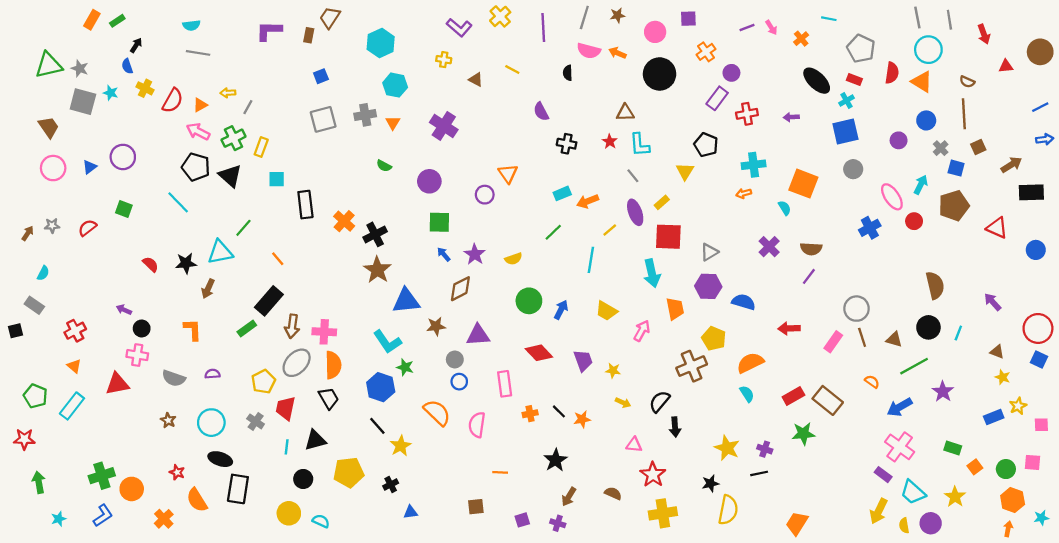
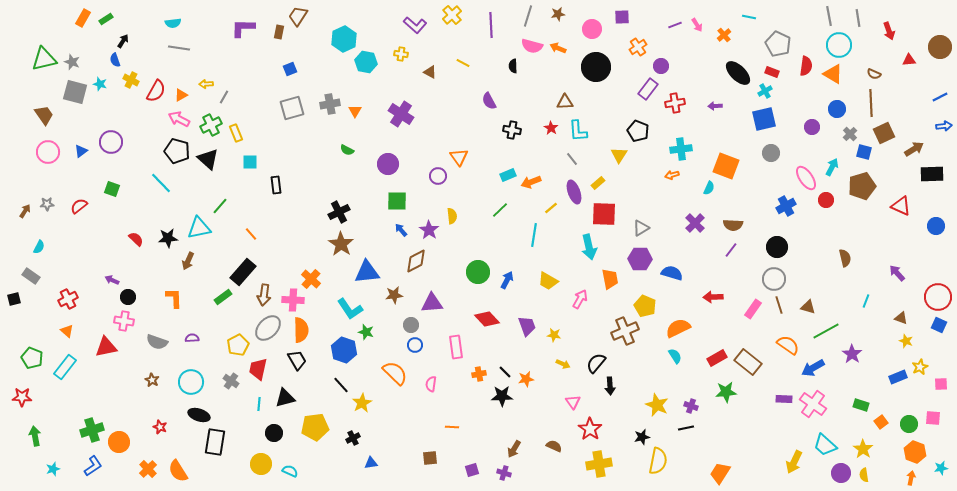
cyan hexagon: (395, 85) -> (366, 62), moved
yellow rectangle: (261, 147) -> (236, 133), turned -42
brown square: (978, 147) -> (884, 133), size x1.5
black rectangle: (305, 205) -> (276, 185), size x0.7
cyan semicircle: (785, 208) -> (709, 188), turned 56
orange cross: (344, 221) -> (311, 279), moved
yellow semicircle: (513, 259) -> (452, 216), moved, turned -77
brown semicircle: (935, 285) -> (845, 258), size x0.7
black circle: (928, 327) -> (777, 247), moved
orange semicircle: (872, 382) -> (788, 345), size x1.6
pink semicircle: (477, 425) -> (431, 384), size x0.7
pink triangle: (634, 445) -> (573, 402), turned 49
black star: (556, 460) -> (502, 396), moved, turned 30
purple rectangle: (883, 475) -> (784, 399), moved, turned -35
orange semicircle: (197, 500) -> (178, 471), moved
yellow semicircle: (904, 525) -> (864, 475), moved

